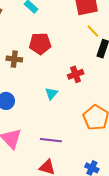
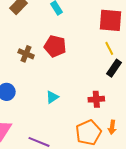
red cross: (76, 74) -> (96, 99), moved

